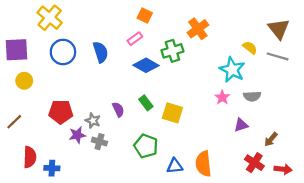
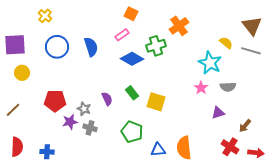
yellow cross: (50, 18) -> (45, 16), size x0.6
red semicircle: (30, 157) -> (17, 147), moved

